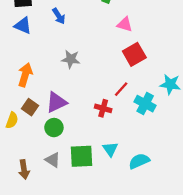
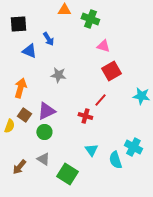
blue triangle: (23, 26) -> (29, 51), moved
cyan cross: (145, 104) -> (133, 147), moved
green square: (82, 156) -> (67, 174), moved, turned 35
cyan semicircle: (139, 161) -> (115, 160), turned -84
brown arrow: (24, 169) -> (19, 167), turned 49

